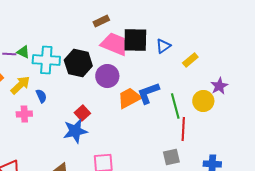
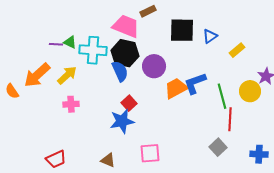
pink trapezoid: (114, 44) -> (126, 26), moved
blue semicircle: (41, 96) -> (120, 71), moved, size x1.5
gray square: (171, 157) -> (218, 147), turned -30

